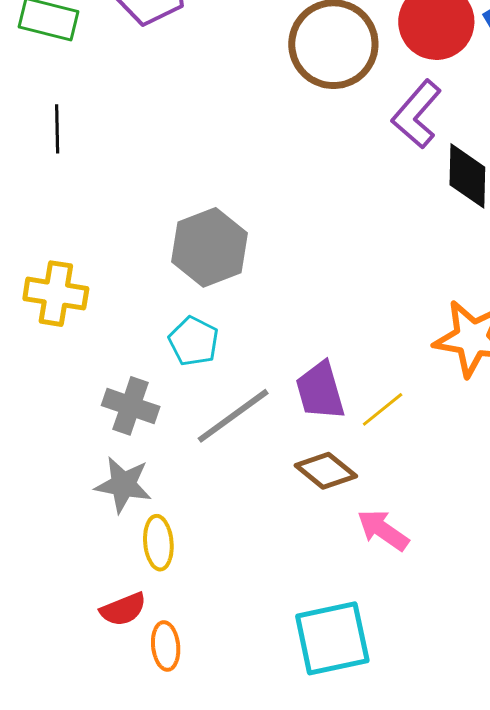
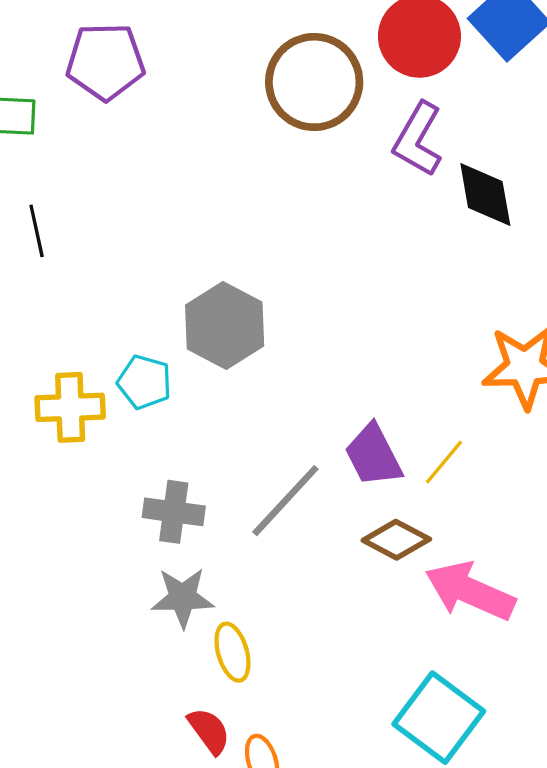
cyan pentagon: (194, 341) -> (144, 382), moved
pink arrow: (383, 530) -> (470, 591), size x1.5
red semicircle: (123, 609) -> (209, 731), turned -93
cyan square: (332, 638) -> (439, 718), turned -30

